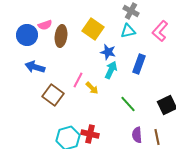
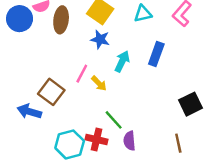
blue star: (108, 52) -> (100, 39), moved
blue arrow: (35, 67) -> (29, 111), moved
green line: (128, 104) -> (114, 120), moved
purple semicircle: (137, 135) -> (129, 141), moved

